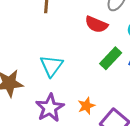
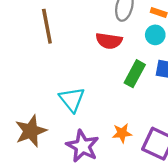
orange star: (86, 106) -> (122, 133), turned 30

